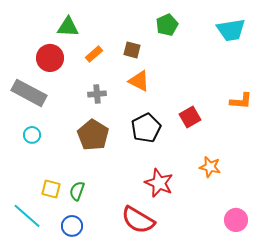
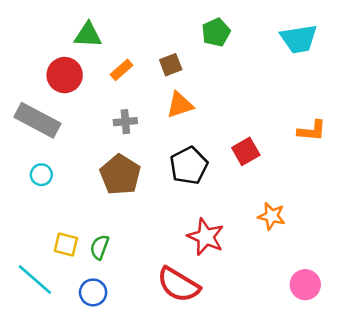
brown square: (132, 50) -> (171, 65), turned -36
orange triangle: (139, 81) -> (180, 105), turned -45

